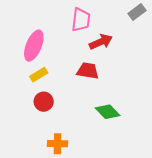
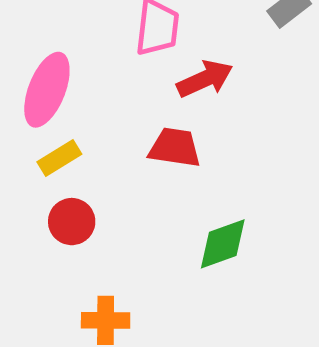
green diamond: (108, 112) -> (223, 244), turned -65

